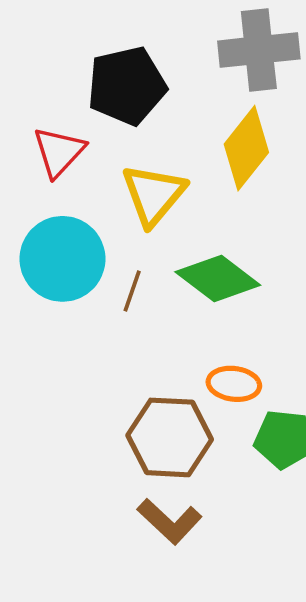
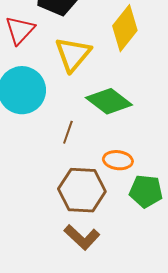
brown line: (132, 291) -> (68, 132), moved

